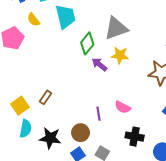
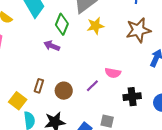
purple arrow: (99, 64) -> (52, 46), moved
purple line: (98, 114) -> (92, 86), turned 72
brown circle: (81, 133) -> (64, 91), moved

